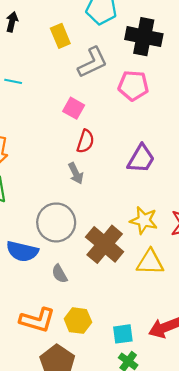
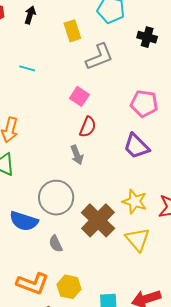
black cross: (144, 37) -> (147, 37), size x0.6
pink pentagon: (133, 86) -> (144, 104), moved
purple trapezoid: (141, 159) -> (136, 146), turned 100
yellow triangle: (150, 262) -> (138, 239), turned 44

